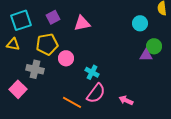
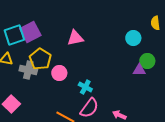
purple square: (53, 17) -> (30, 32), moved, size x1.5
yellow pentagon: (47, 44) -> (40, 59), turned -30
gray cross: (35, 69) -> (28, 70), moved

